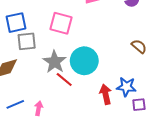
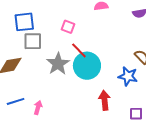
pink square: (61, 23) -> (68, 27), size x0.6
red line: (64, 80) -> (79, 50), moved
blue star: (126, 87) -> (128, 76), moved

